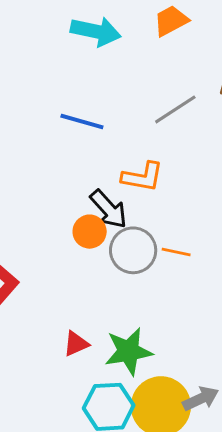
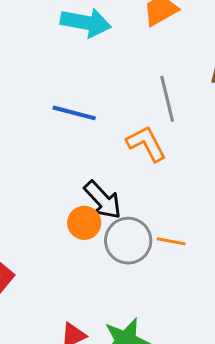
gray line: (175, 109) -> (167, 99), turned -69
orange L-shape: (142, 177) -> (146, 144), moved, turned -126

